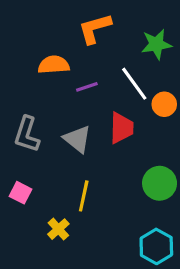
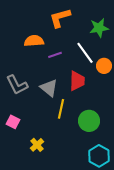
gray L-shape: (27, 134) -> (17, 85), turned -45
green circle: (160, 183) -> (89, 121), moved
yellow line: (84, 196) -> (61, 109), moved

